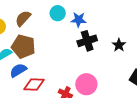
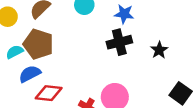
blue star: (79, 20) -> (124, 14), moved

